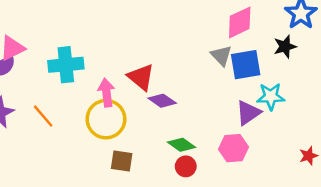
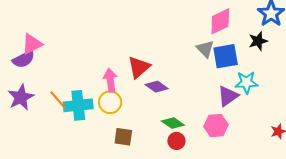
cyan cross: (66, 65) -> (78, 105), moved
red triangle: (141, 77) -> (139, 67), turned 40
yellow circle: (106, 119) -> (110, 102), size x0.7

